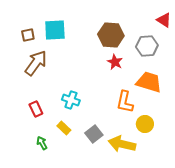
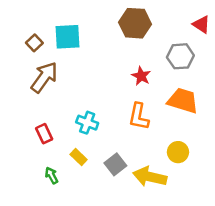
brown square: (28, 35) -> (34, 43), turned -32
brown hexagon: (111, 35) -> (135, 23), moved
orange L-shape: (125, 102) -> (139, 117), moved

